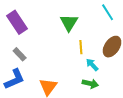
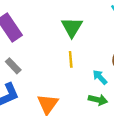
yellow line: (81, 47) -> (71, 59), moved

